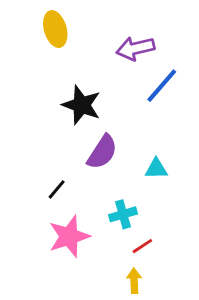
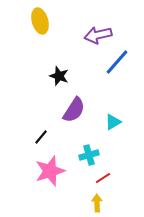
black star: (82, 105) -> (59, 76), size x0.7
cyan triangle: (156, 169) -> (113, 122), turned -30

